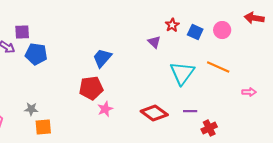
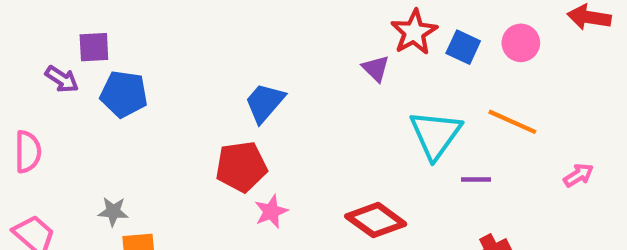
red star: (172, 25) -> (414, 32), size x1.5
pink arrow: (249, 92) -> (578, 175), turned -32
purple line: (190, 111) -> (476, 179), moved

